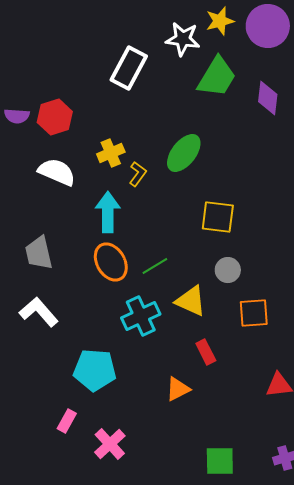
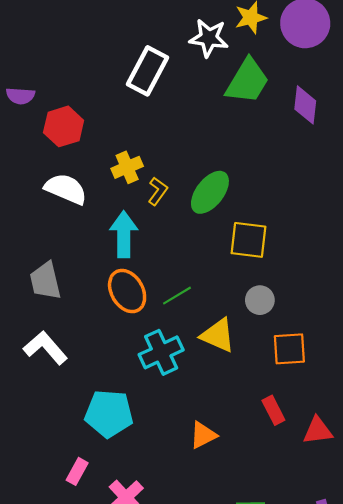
purple semicircle: (17, 116) -> (20, 96), moved
green ellipse: (184, 153) -> (210, 192), moved
red rectangle: (206, 352) -> (273, 410), moved

